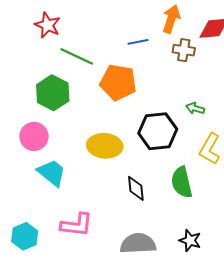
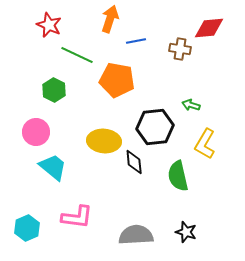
orange arrow: (171, 19) -> (110, 19), moved
green hexagon: (53, 93) -> (54, 90), size x0.7
black diamond: (136, 188) -> (134, 162), moved

